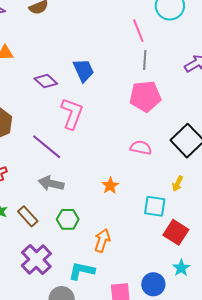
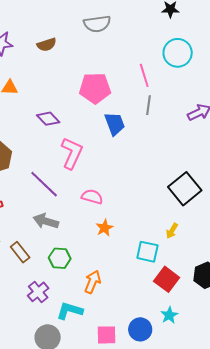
blue trapezoid: (84, 70) -> (115, 124), moved
pink pentagon: (145, 96) -> (95, 88), moved
pink semicircle: (141, 148) -> (92, 197), moved
purple cross: (36, 259) -> (38, 292), moved, size x0.7

